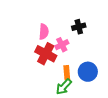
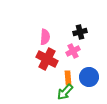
pink cross: (62, 45) -> (73, 51), moved

